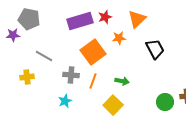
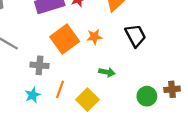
orange star: (119, 38) -> (94, 37), moved
orange line: (93, 81) -> (60, 89), moved
green arrow: (122, 81) -> (107, 72), moved

